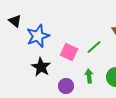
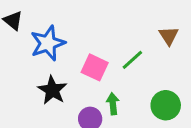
green arrow: (89, 76) -> (113, 104), moved

